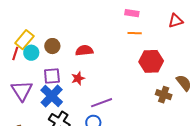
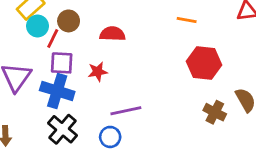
red line: (15, 53) -> (53, 39), moved
blue cross: (52, 96) -> (57, 91), turned -35

